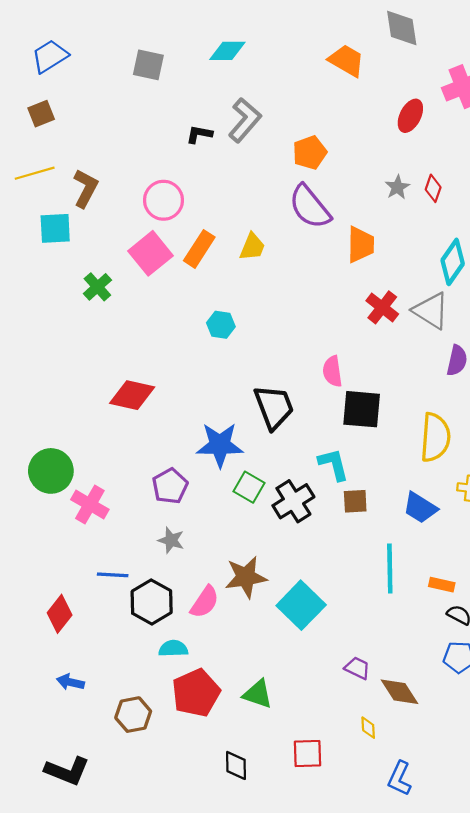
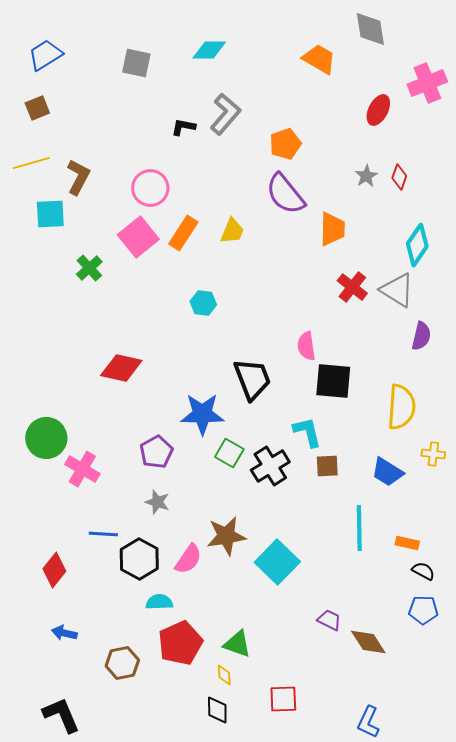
yellow diamond: (368, 728) -> (224, 675), moved
black L-shape: (67, 771) -> (61, 715), turned -135

